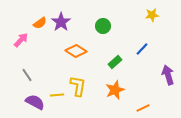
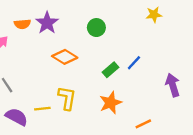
orange semicircle: (40, 23) -> (22, 24), turned 32
blue line: (142, 49) -> (134, 63), moved

